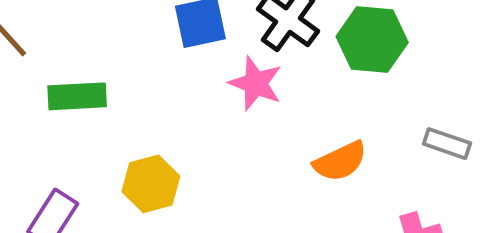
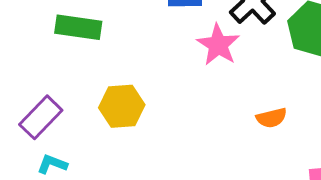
orange semicircle: (340, 161) -> (272, 118), size x0.7

